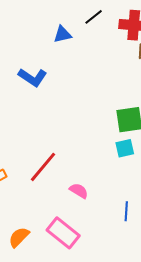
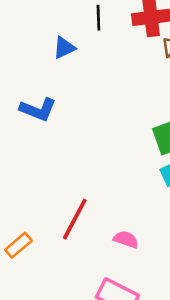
black line: (94, 17) -> (98, 18), turned -42

